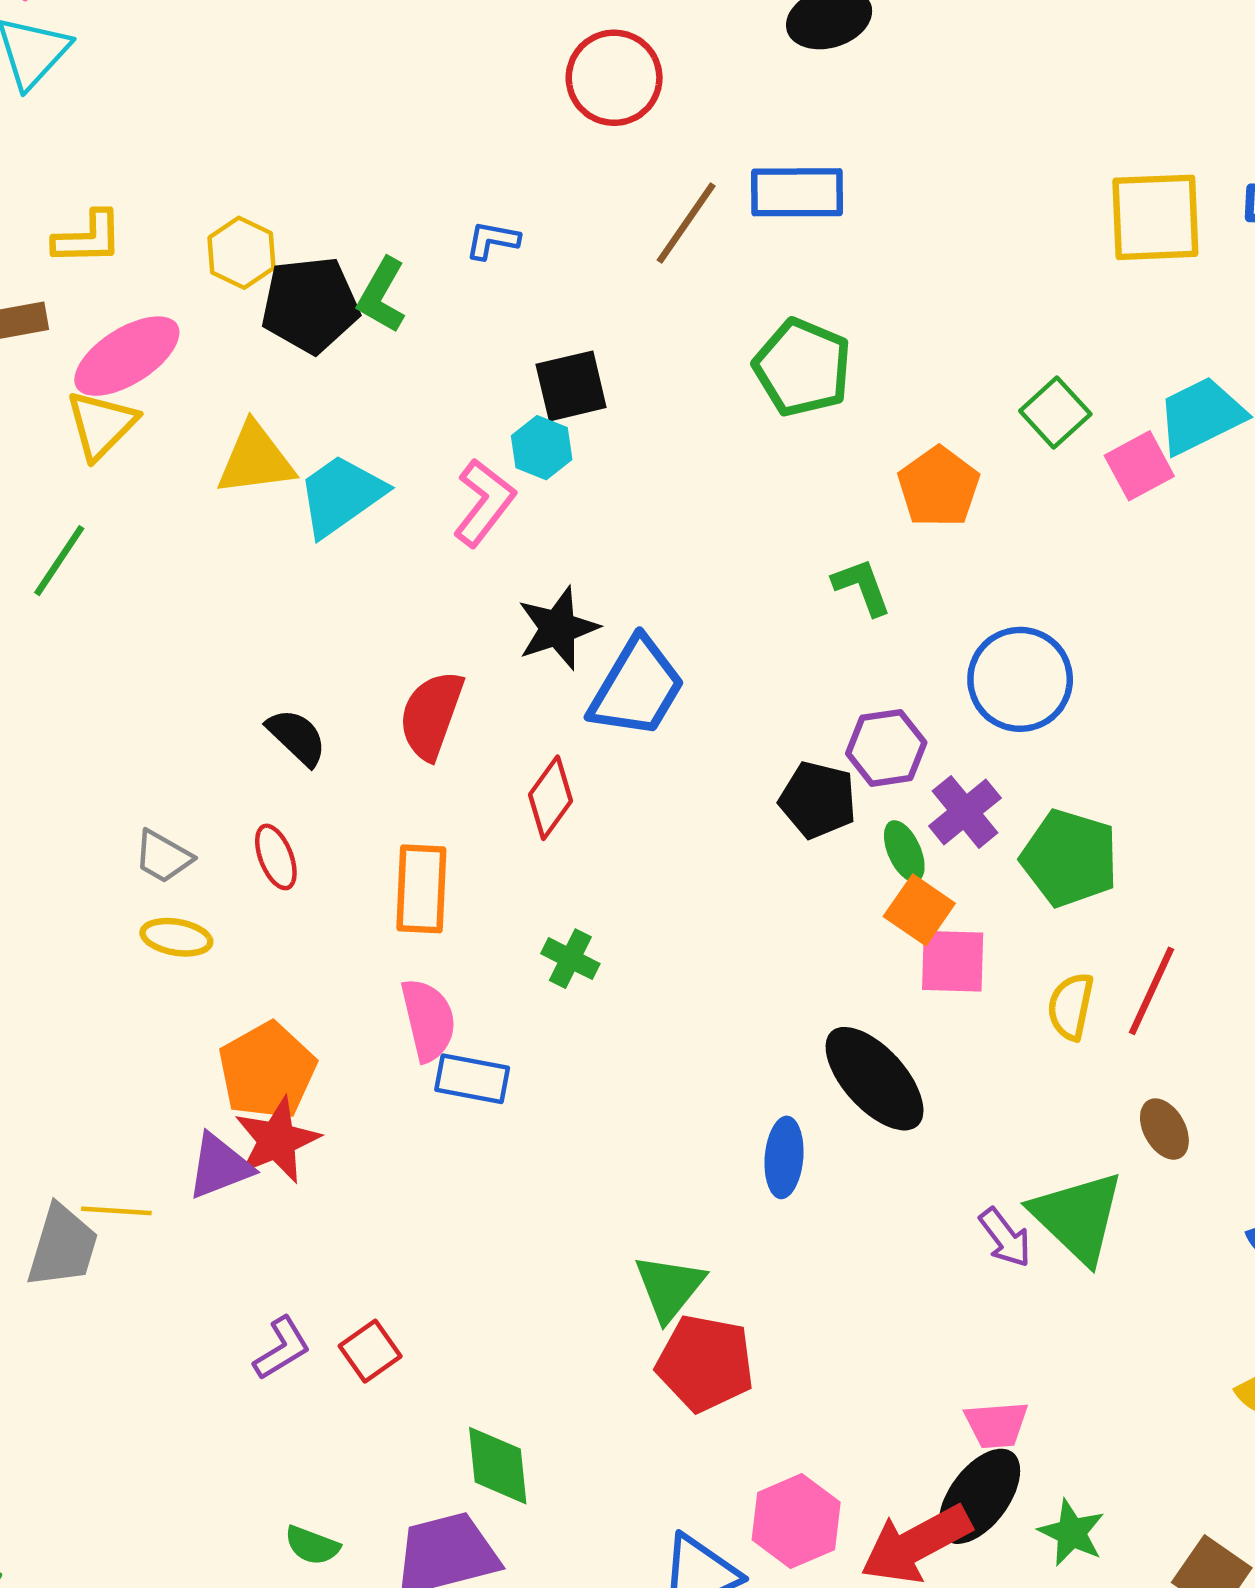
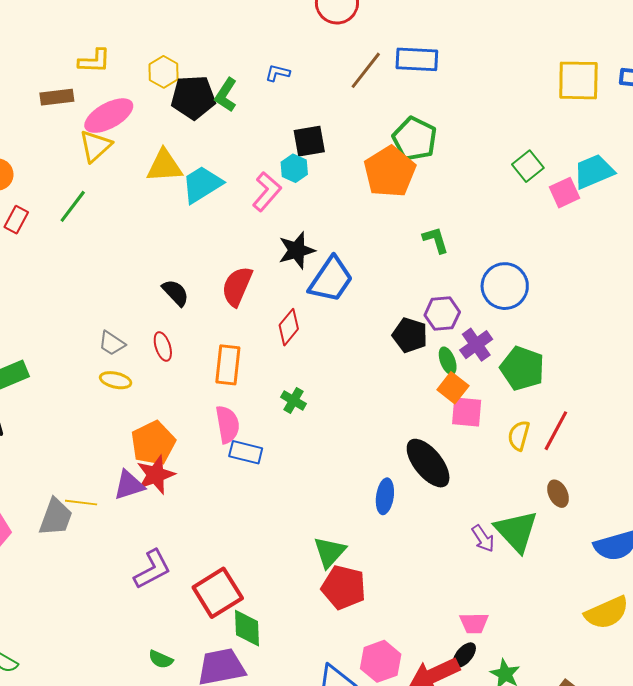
orange pentagon: (939, 487) -> (390, 172), moved, size x1.4
purple L-shape: (282, 1348) -> (152, 569), size x1.4
red square: (370, 1351) -> (218, 593), moved, size x1.8
black ellipse: (979, 1496) -> (464, 655), size x0.6

